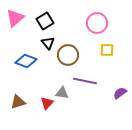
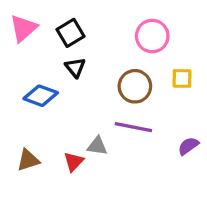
yellow square: (107, 50) -> (182, 78), moved
brown circle: (68, 55) -> (135, 86), moved

